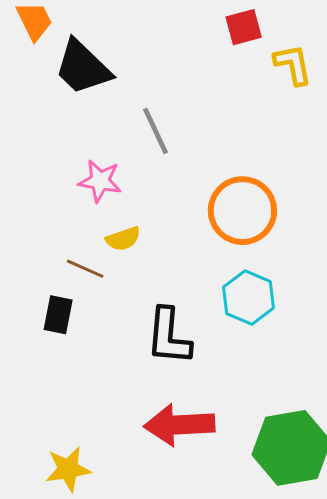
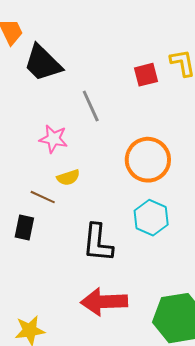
red square: (244, 27) -> (146, 75), moved

